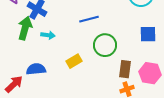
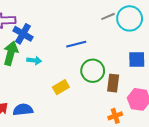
blue semicircle: (36, 69) -> (23, 110), moved
brown rectangle: (125, 69) -> (113, 83), moved

